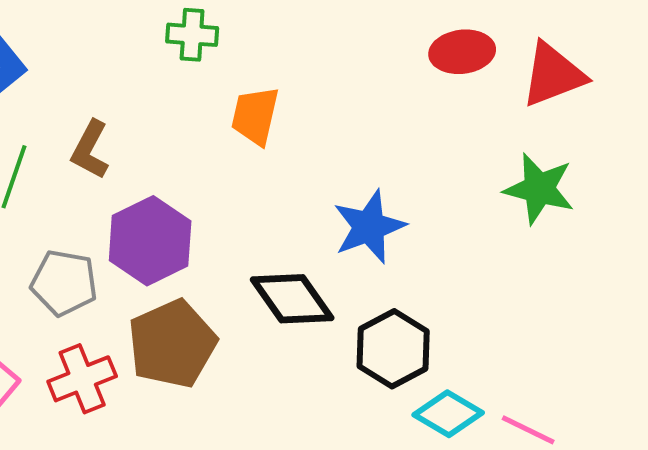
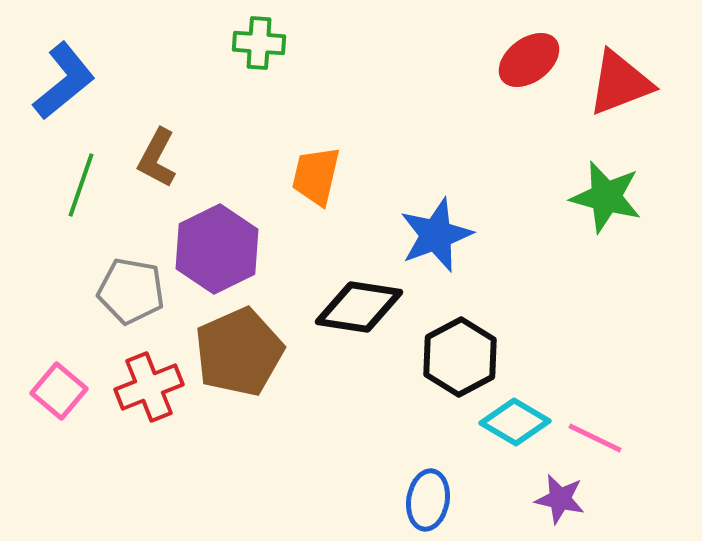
red ellipse: (462, 52) -> (529, 60), turned -30
orange trapezoid: (255, 116) -> (316, 176), moved
black diamond: (292, 299) -> (359, 307), turned -46

